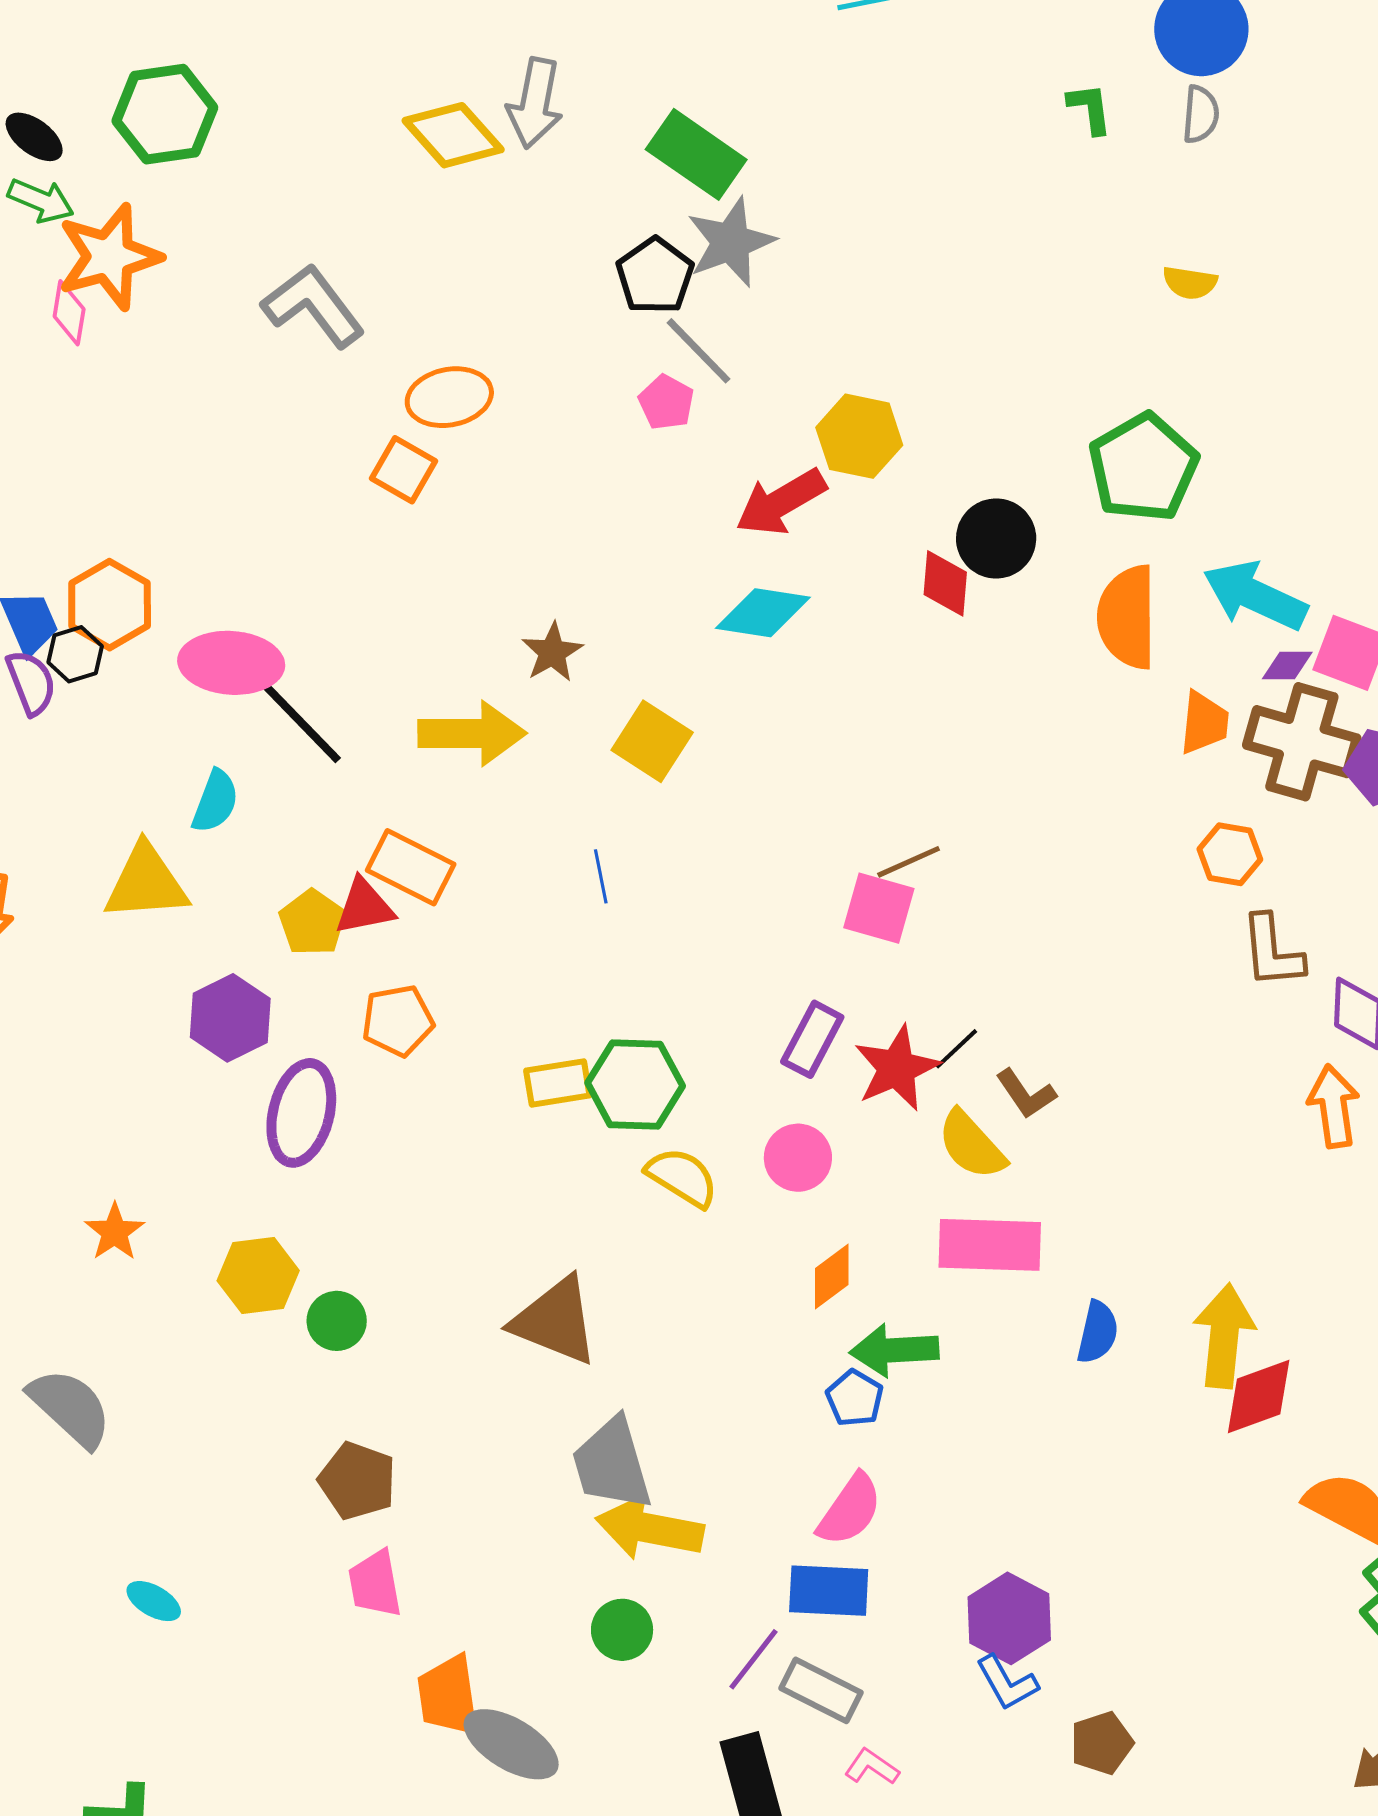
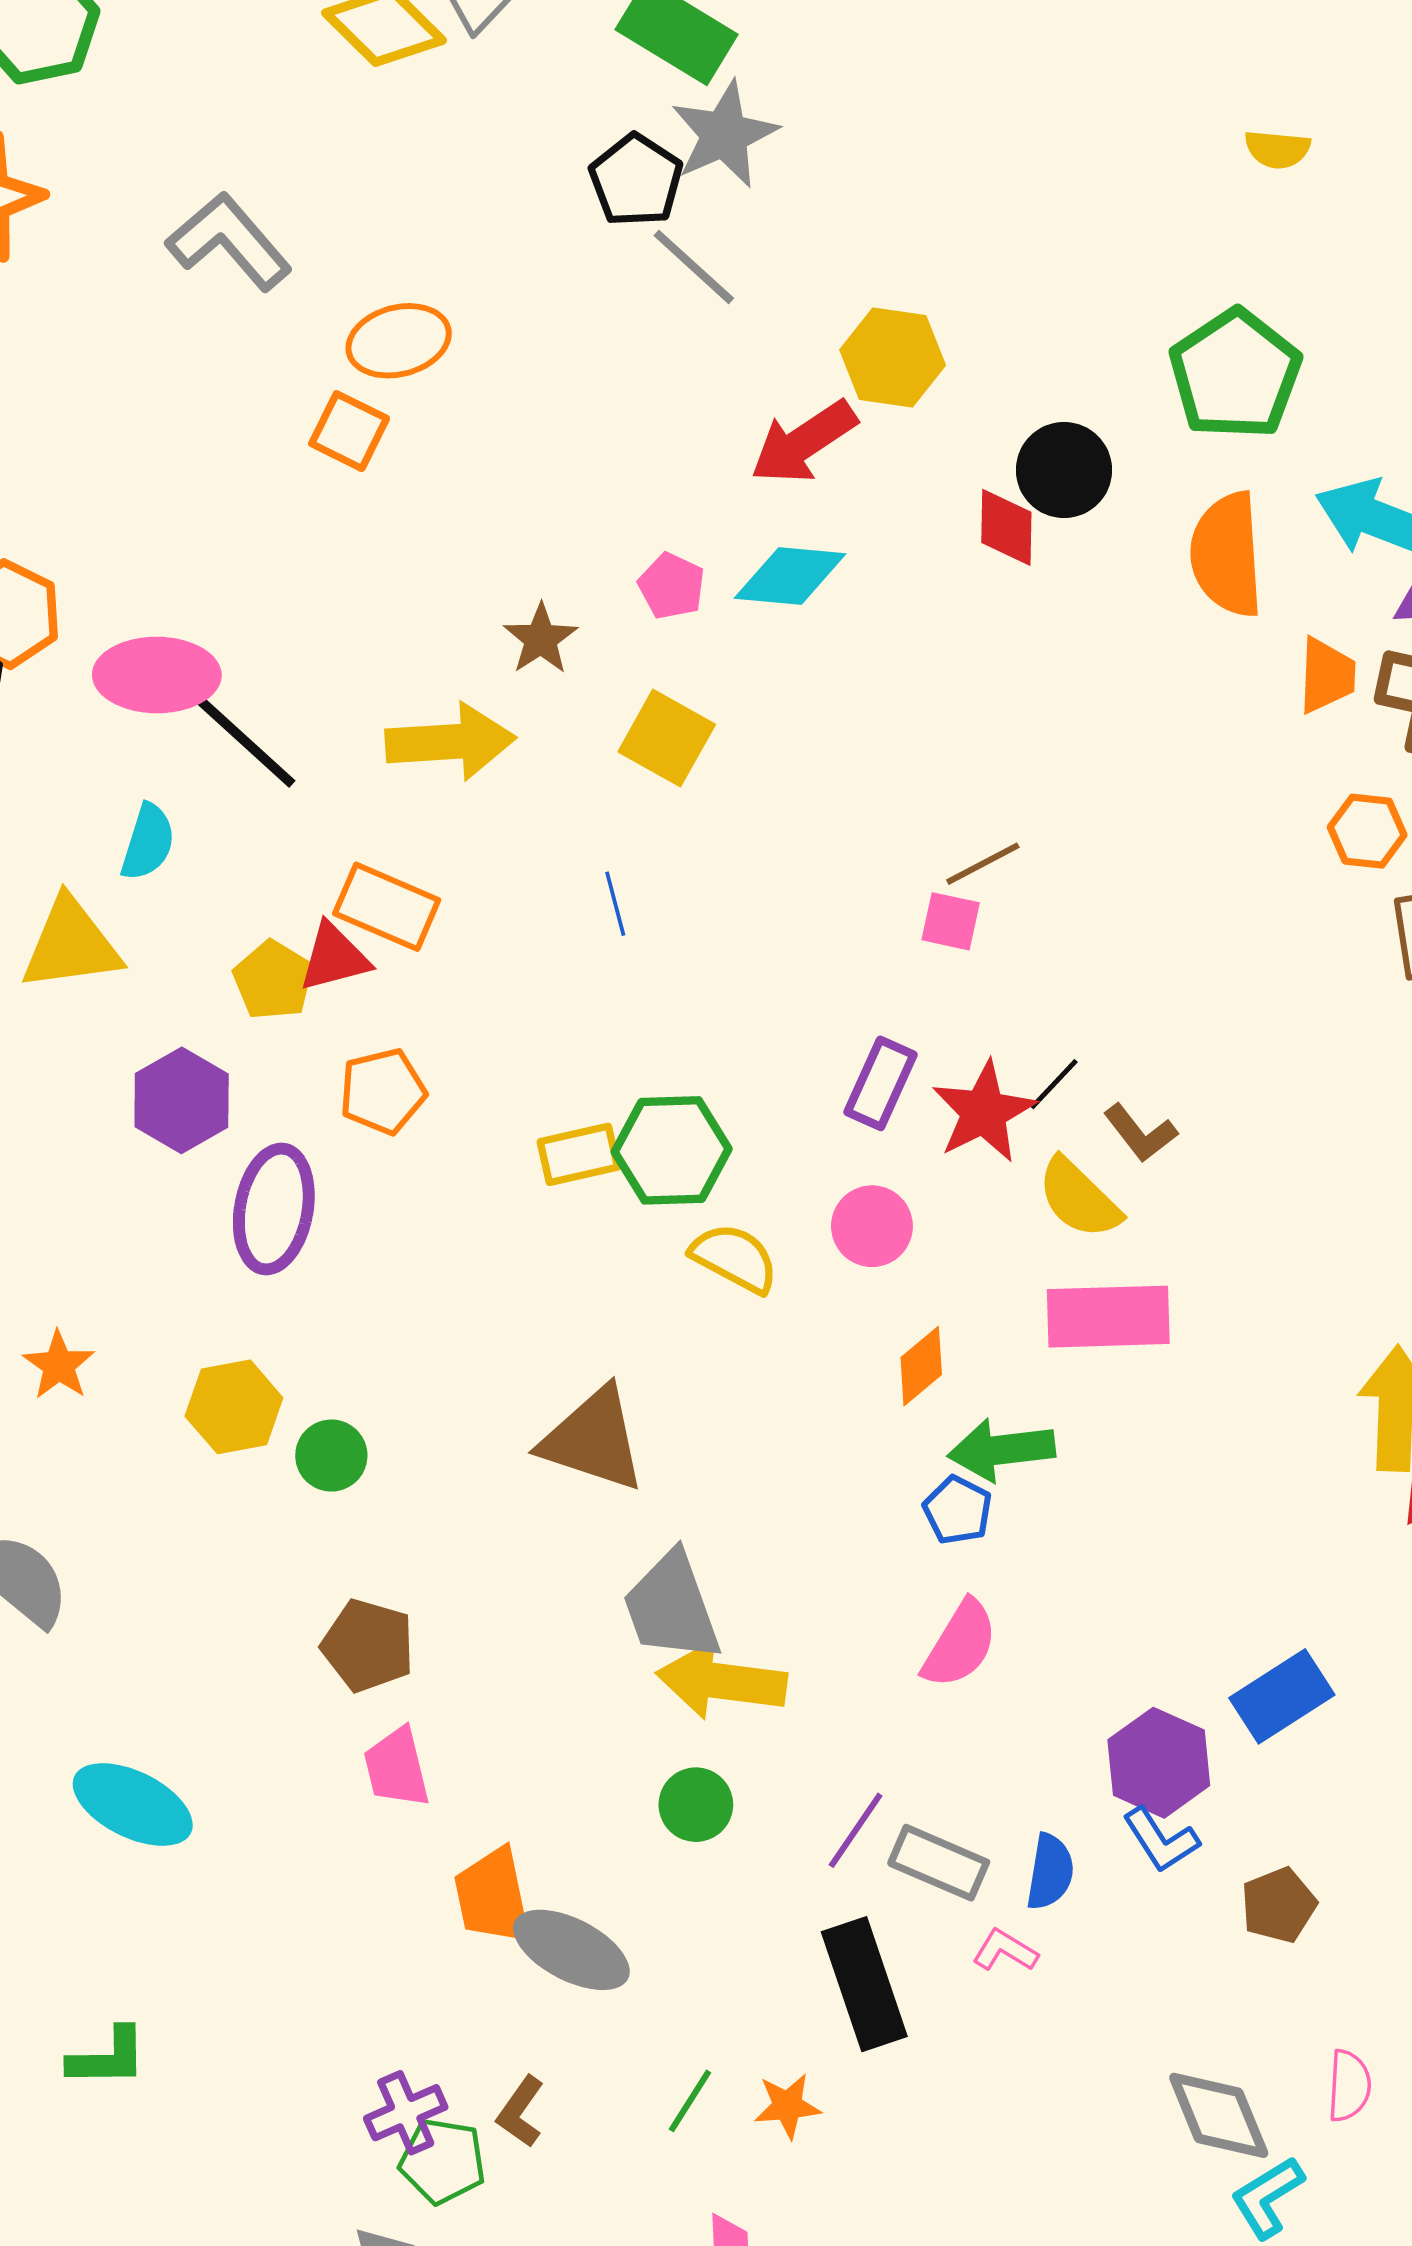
pink pentagon: (666, 402) -> (672, 586), moved
pink square: (879, 908) -> (951, 921), size x0.7
blue semicircle: (1098, 1332) -> (1050, 1872), moved
blue rectangle: (829, 1591) -> (1282, 1696), moved, turned -32
cyan ellipse: (154, 1601) -> (133, 1805), size x1.8

